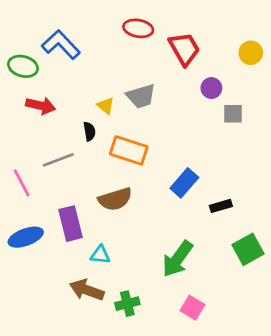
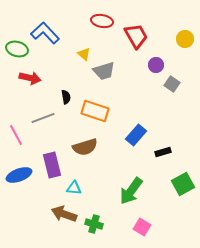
yellow triangle: (106, 106) -> (84, 54), moved
gray square: (233, 114) -> (172, 84), turned 35
green cross: (127, 304) -> (94, 224), turned 30

